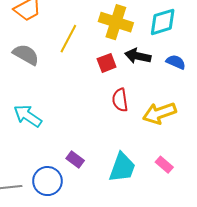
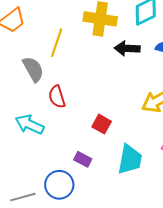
gray semicircle: (26, 55) -> (33, 69), moved, turned 40
red square: (107, 63) -> (102, 124), moved, turned -30
red semicircle: (120, 100) -> (57, 97), moved

